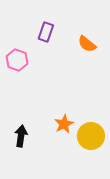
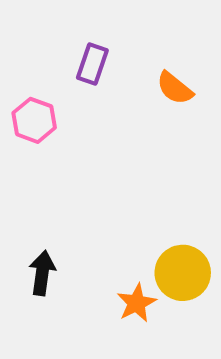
orange star: (64, 124) -> (137, 303), moved

